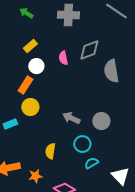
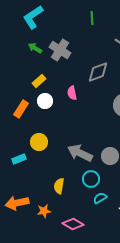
gray cross: (68, 15) -> (60, 50), moved, turned 30
gray diamond: (89, 50) -> (98, 72), moved
orange rectangle: (25, 85) -> (21, 109), moved
gray arrow: (71, 118) -> (80, 153), size x1.4

